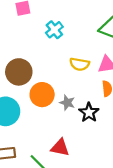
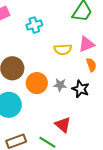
cyan cross: (54, 30) -> (34, 25), turned 35
red triangle: (60, 147) -> (63, 125), turned 42

